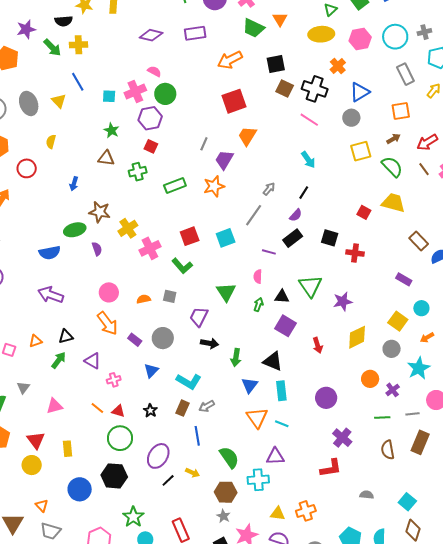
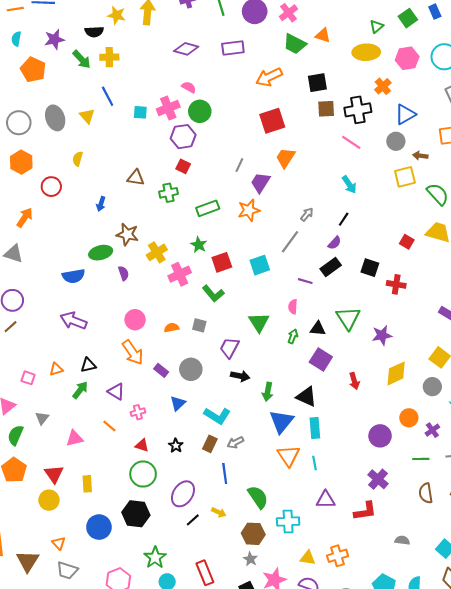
orange triangle: (280, 19) -> (323, 35), turned -42
brown square: (285, 89) -> (326, 109), turned -30
black cross: (315, 89) -> (358, 110), turned -30
green star: (111, 130) -> (199, 245), moved
brown arrow: (393, 139) -> (420, 156), moved, turned -144
blue triangle: (250, 385) -> (281, 421), size x1.4
purple circle: (326, 398) -> (380, 436), moved
orange line: (97, 408) -> (109, 426), moved
cyan line: (282, 424) -> (314, 463), turned 56
purple triangle: (275, 456) -> (326, 500), moved

